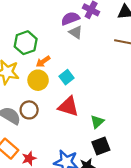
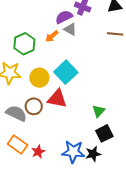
orange arrow: (43, 62) -> (52, 36), moved
cyan square: (67, 77) -> (66, 72), size x1.6
red triangle: (68, 106) -> (57, 99), moved

